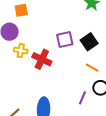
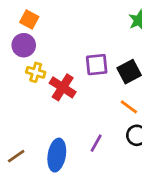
orange square: (21, 10) -> (29, 20), moved, turned 32
purple line: (82, 98) -> (96, 143), moved

